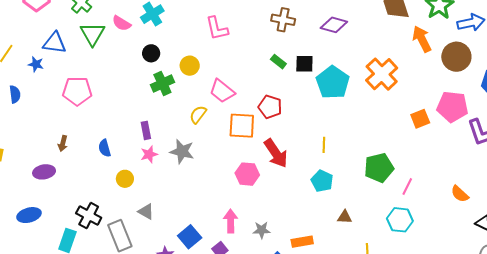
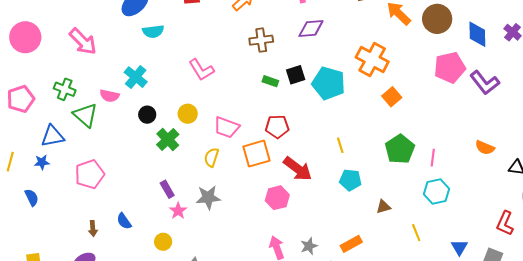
orange square: (420, 119) -> (392, 97), moved
blue semicircle: (105, 148) -> (124, 221), moved

